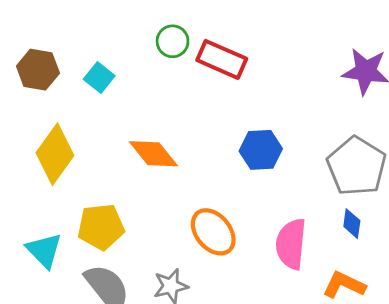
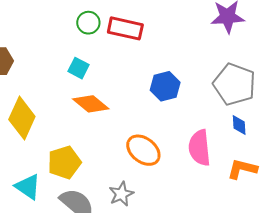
cyan square: (99, 78) -> (79, 68), moved

